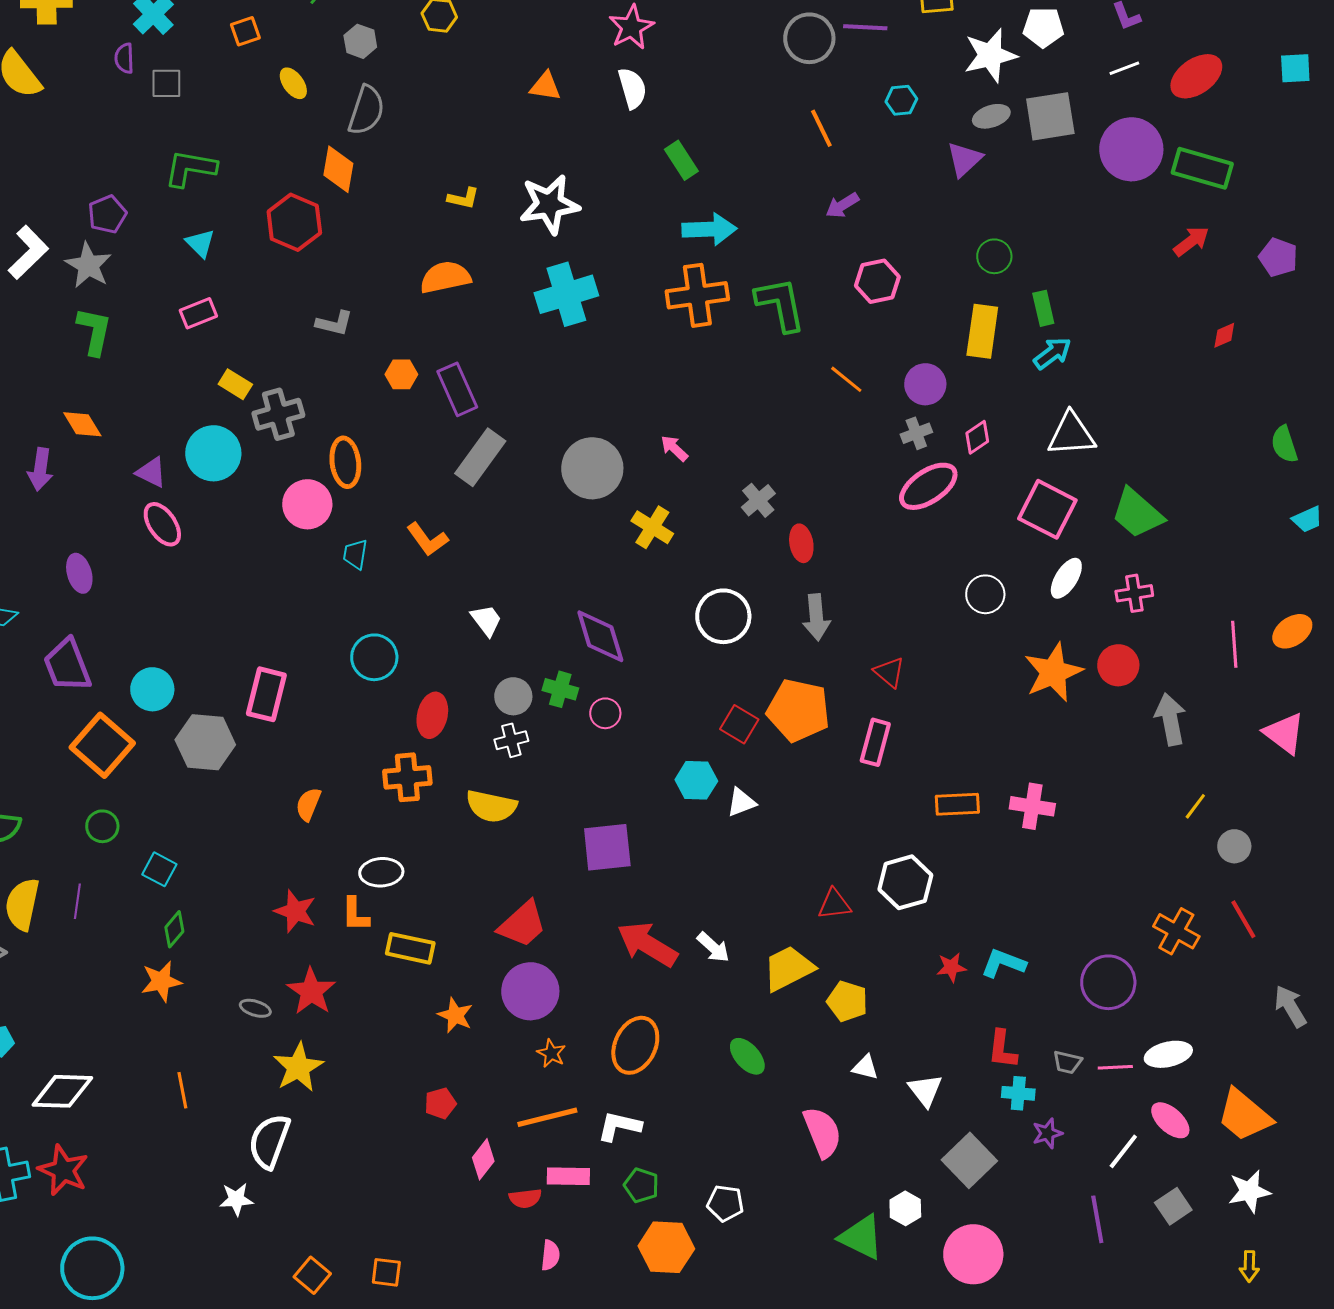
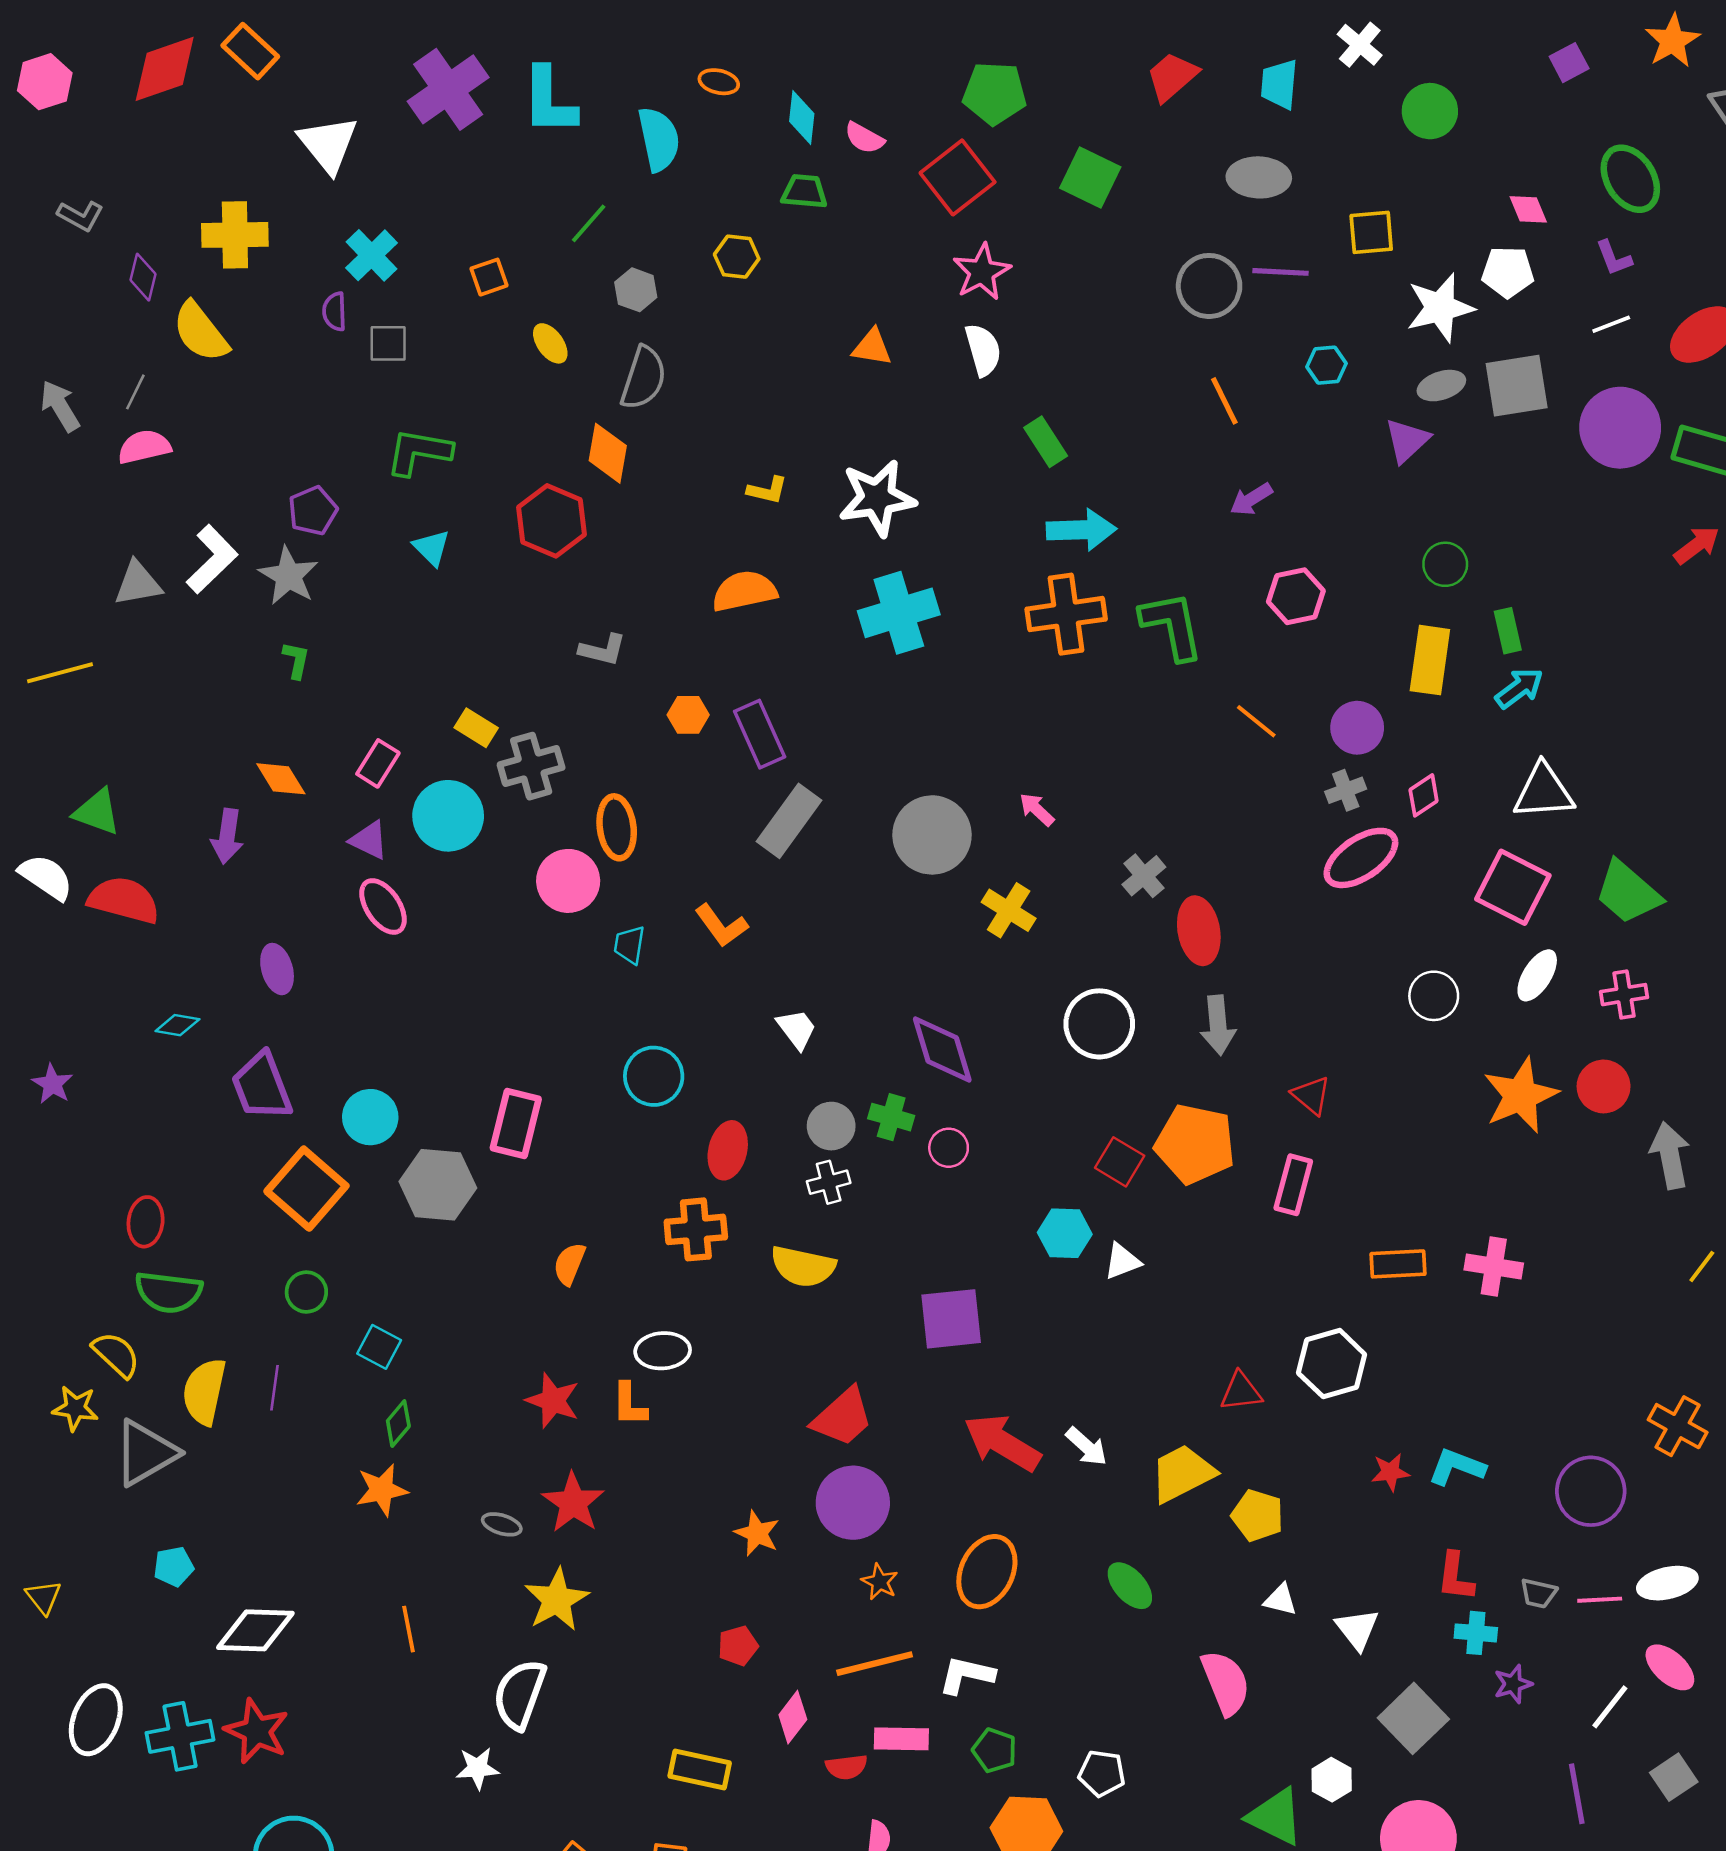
pink rectangle: (198, 313) -> (378, 763), moved, turned -36
green L-shape: (94, 331) -> (296, 660), size x0.6
red ellipse: (801, 543) -> (1199, 931), size x1.4
yellow rectangle: (410, 948) -> (700, 1770), moved

